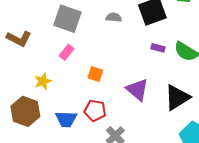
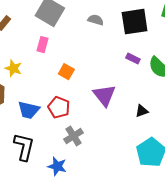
pink rectangle: (67, 52) -> (43, 45), turned -35
yellow star: (43, 81) -> (13, 68), turned 30
black triangle: (177, 98) -> (142, 111), size x0.5

